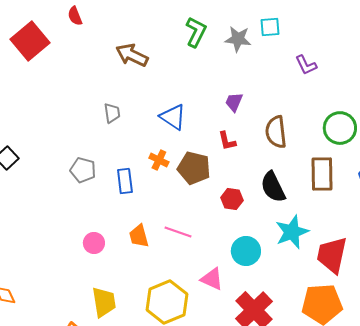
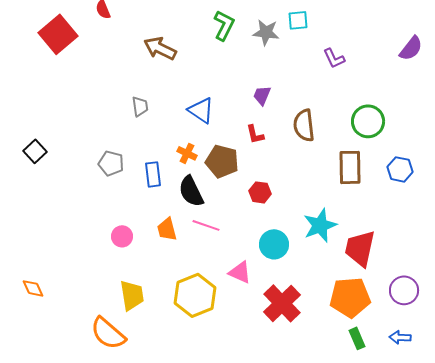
black semicircle: (273, 187) -> (191, 191), moved

